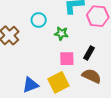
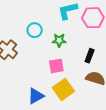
pink square: (67, 59) -> (56, 66), moved

